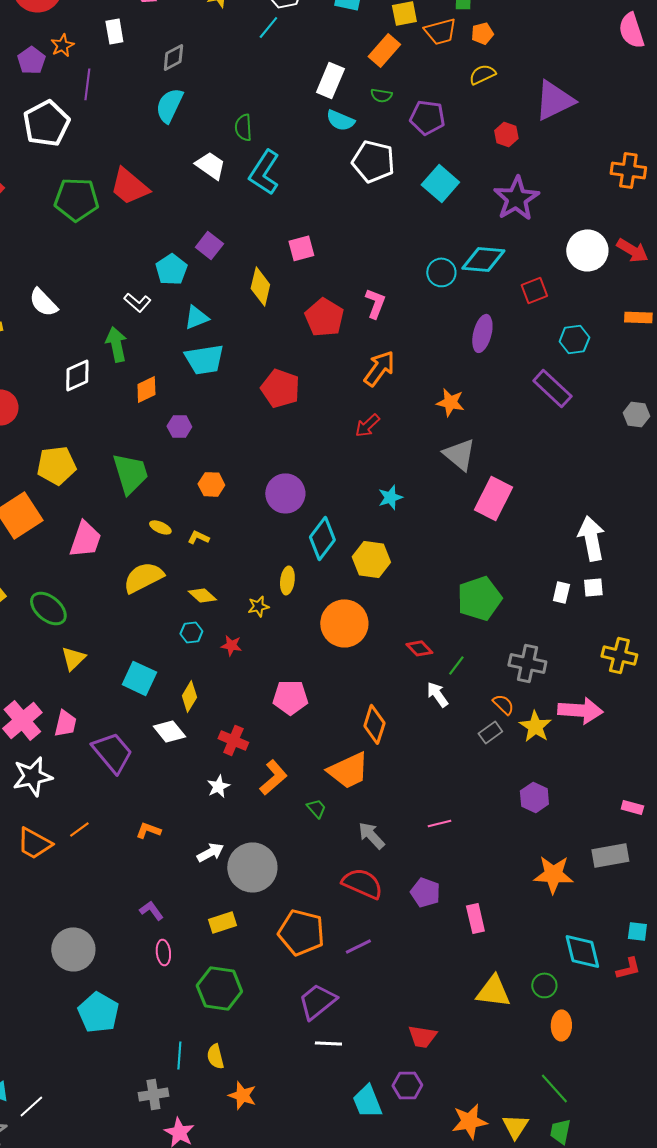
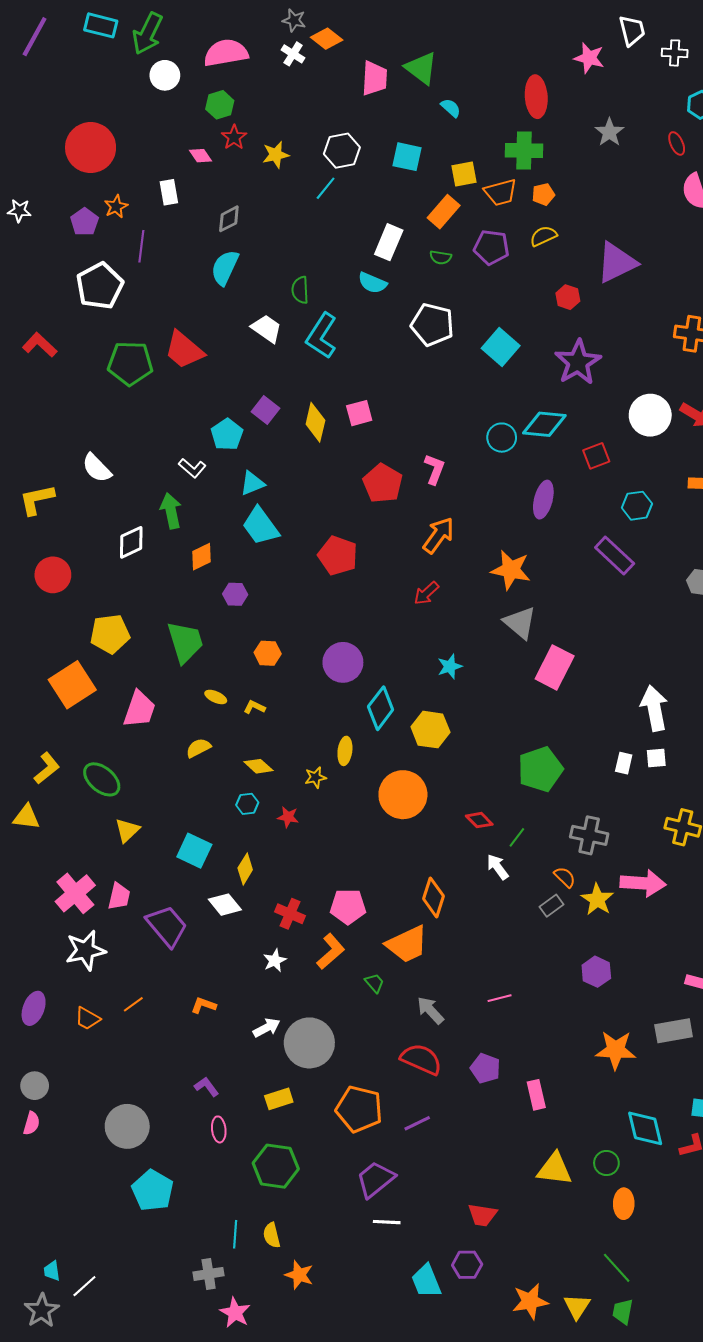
purple pentagon: (427, 117) -> (491, 247), moved
cyan semicircle: (340, 120) -> (372, 283), moved
yellow diamond: (260, 286) -> (315, 422), moved
cyan trapezoid: (204, 359) -> (260, 526), turned 63
orange star: (450, 402) -> (511, 570), size x1.4
yellow semicircle: (143, 577) -> (198, 748), size x0.6
pink pentagon: (290, 697) -> (348, 907), moved
orange trapezoid: (34, 843) -> (88, 1019), size x0.7

